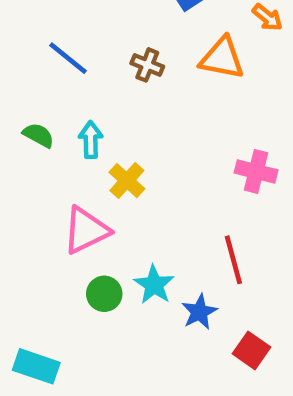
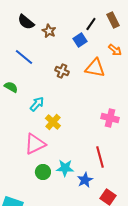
blue line: (68, 58) -> (24, 57), moved
green semicircle: (39, 135) -> (11, 87), moved
cyan arrow: (91, 140) -> (37, 104), turned 42
cyan star: (154, 285) -> (65, 168), turned -30

